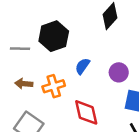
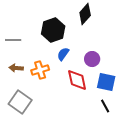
black hexagon: (54, 36) -> (53, 30), moved
red diamond: (86, 112) -> (77, 80), moved

